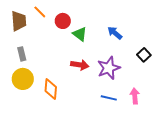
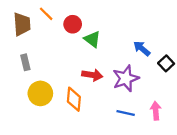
blue arrow: (115, 33) -> (142, 48), moved
yellow circle: (23, 79) -> (40, 93), moved
orange diamond: (51, 89) -> (74, 99), moved

